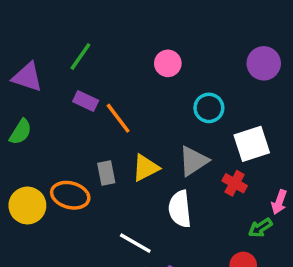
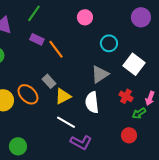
white square: (252, 144) -> (134, 64), turned -35
yellow triangle: (146, 168) -> (63, 96), moved
gray rectangle: (106, 173) -> (49, 81), turned -32
red cross: (235, 183) -> (126, 96), moved
orange ellipse: (70, 195) -> (28, 94), turned 30

